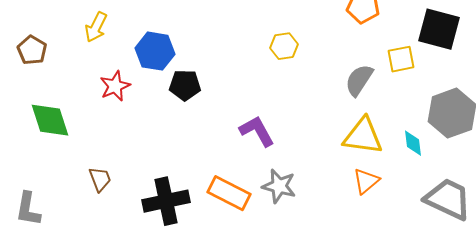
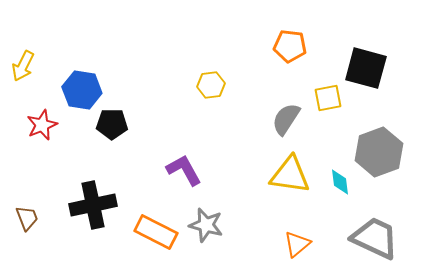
orange triangle: (366, 181) -> (297, 244), moved
black cross: (166, 201) -> (93, 205), moved

